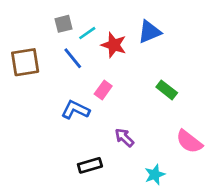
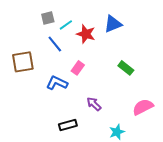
brown square: (25, 62) -> (23, 62), moved
pink semicircle: (189, 142) -> (143, 107), turned 115

